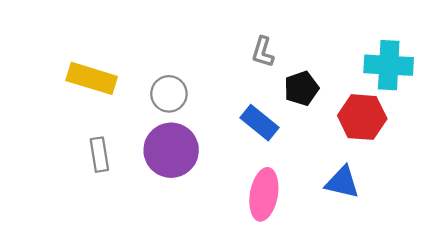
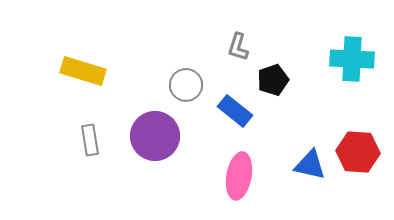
gray circle: (169, 94) -> (186, 85), moved
red hexagon: (362, 117) -> (358, 152), moved

